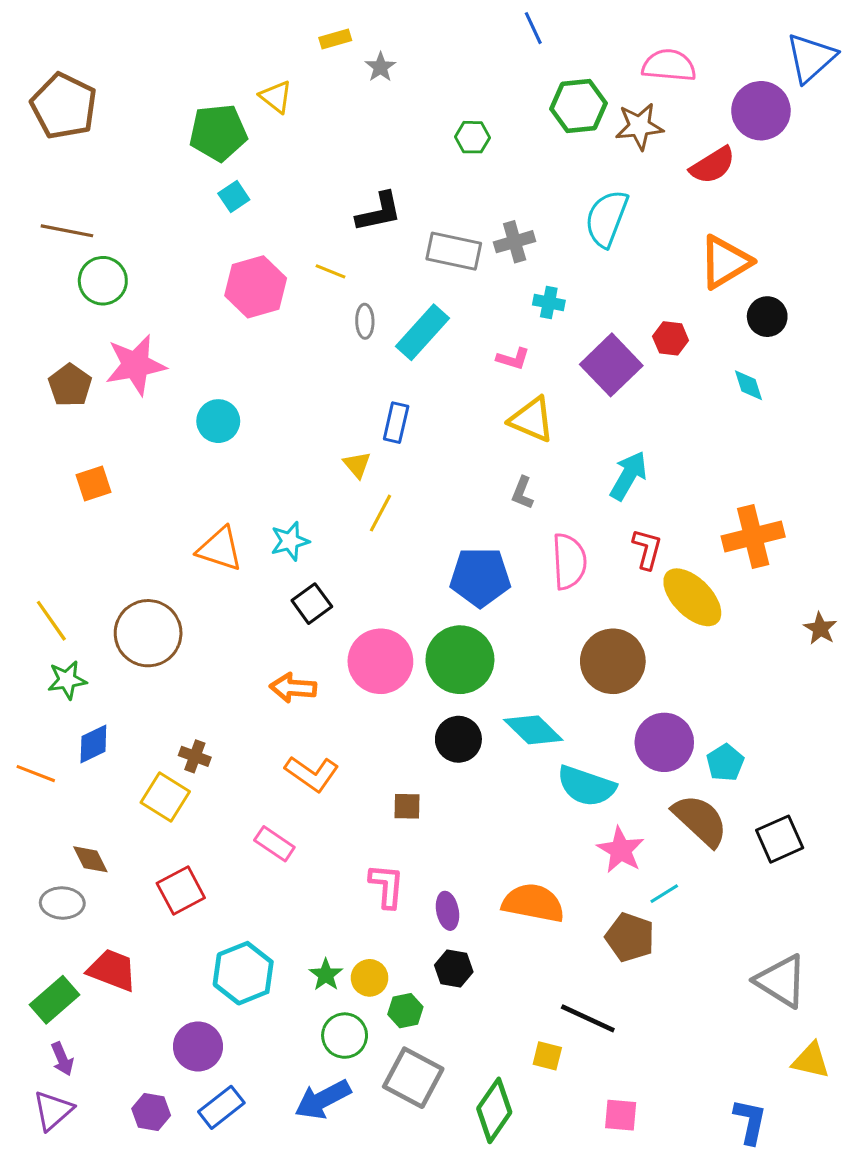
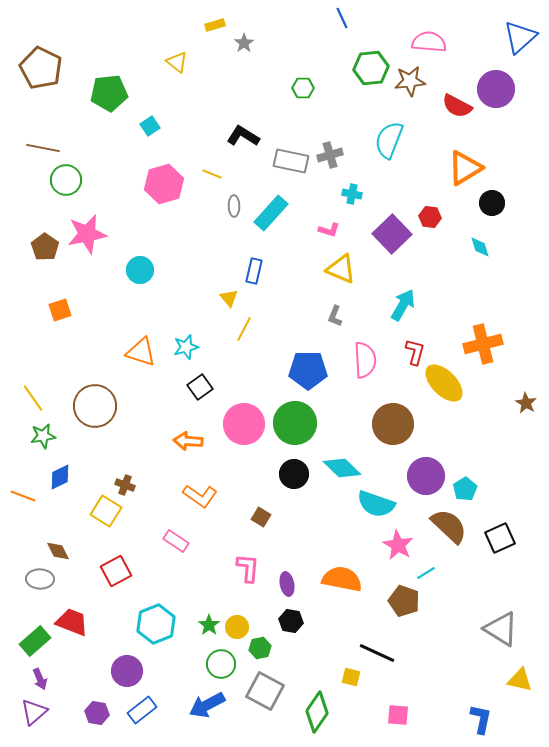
purple circle: (761, 111) -> (496, 89), moved
green pentagon: (218, 133) -> (109, 93), moved
red semicircle: (713, 165) -> (457, 106), turned 60
black L-shape: (379, 212) -> (243, 136), turned -136
brown square: (407, 806) -> (261, 517), turned 30

